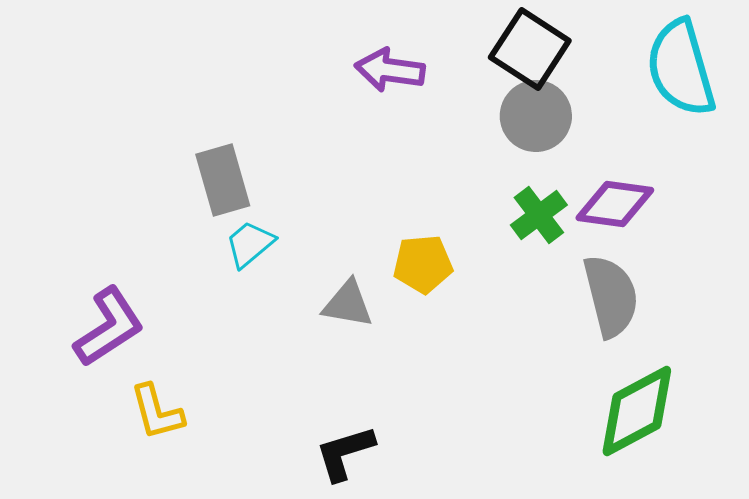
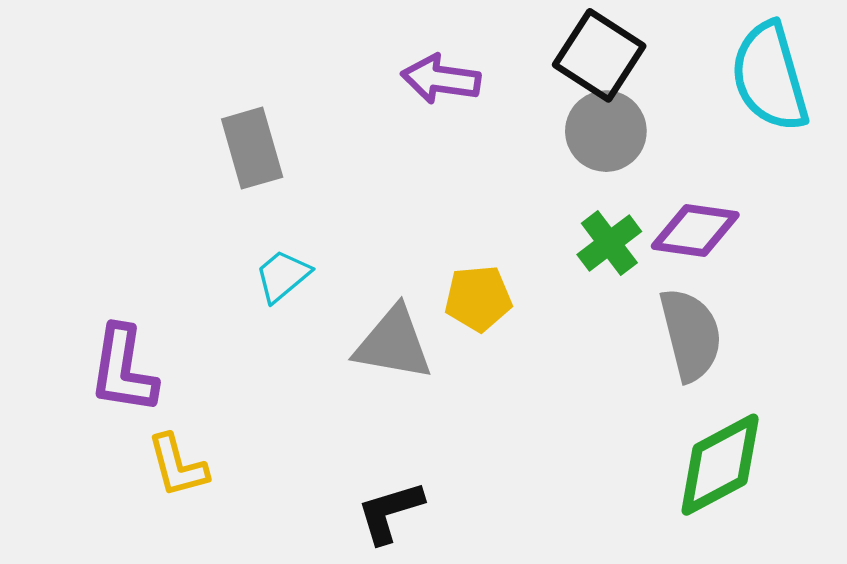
gray rectangle: (223, 180) -> (252, 148), moved
gray triangle: (348, 304) -> (393, 344), size x1.4
purple L-shape: (109, 327) -> (123, 370), turned 132

